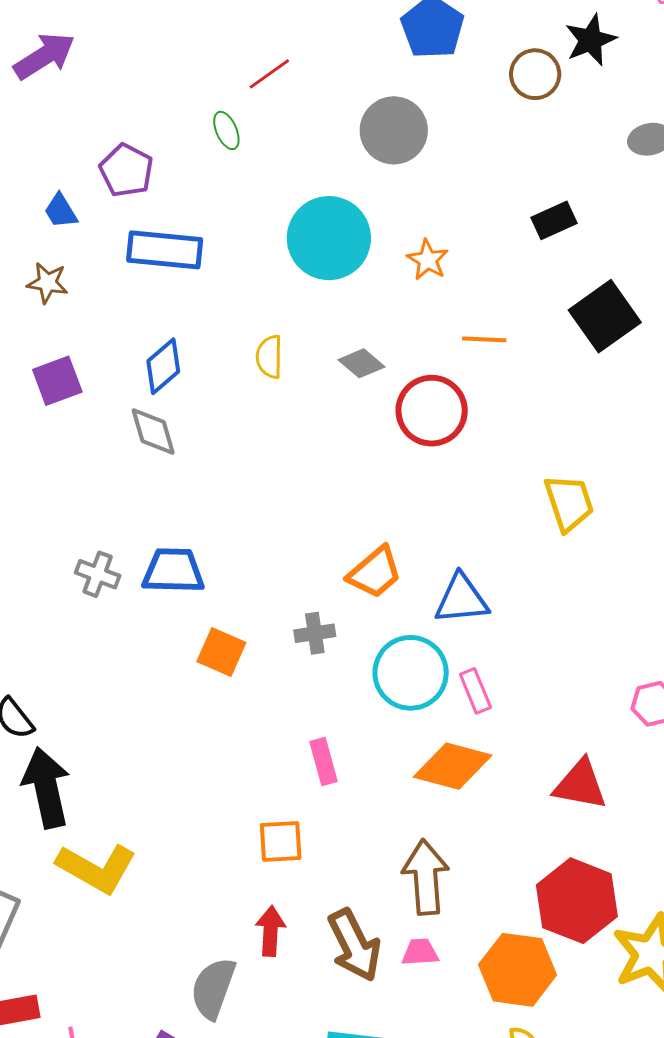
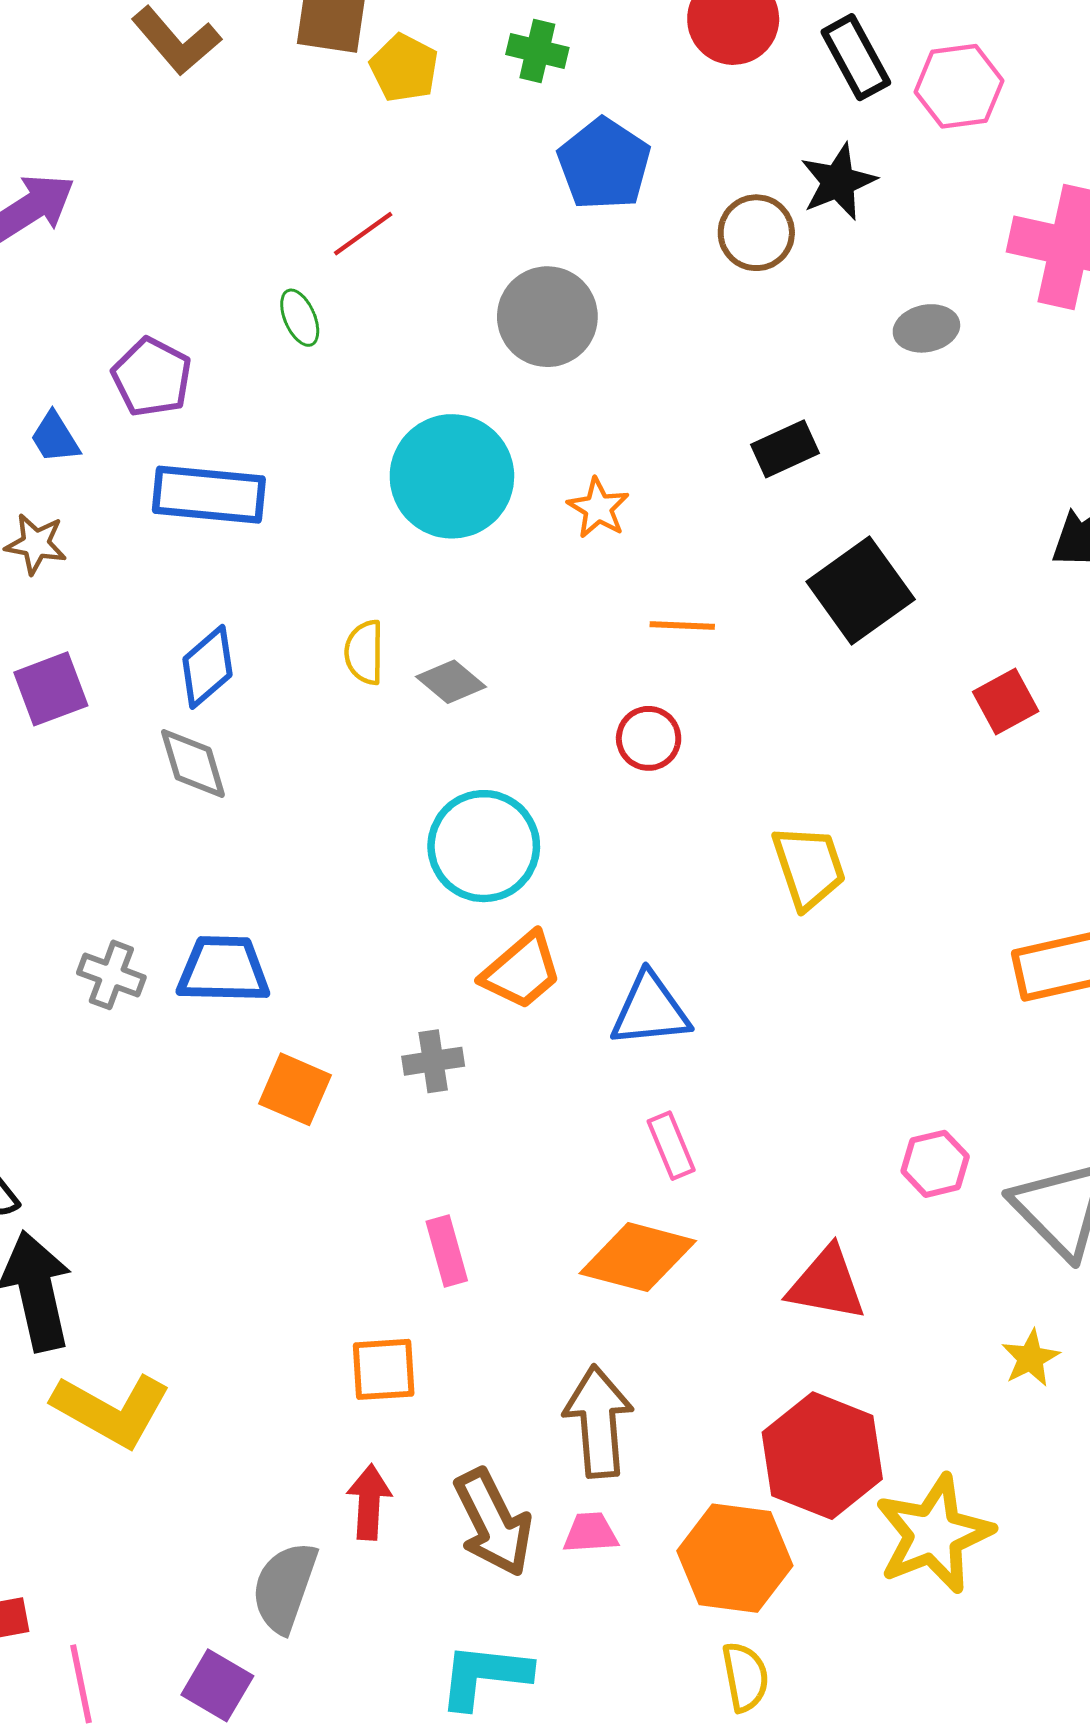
gray diamond: (361, 363) -> (451, 682), moved
red circle: (432, 411) -> (649, 738), moved, size x0.6
cyan circle: (411, 673) -> (484, 846), moved

